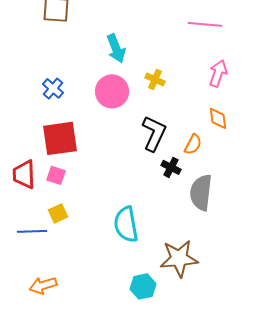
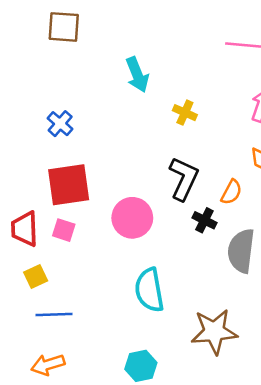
pink circle: (112, 91) -> (132, 218), moved
yellow square: (58, 213) -> (36, 277), moved
blue line: (32, 231) -> (54, 314), moved
cyan hexagon: (143, 286) -> (141, 366), moved

